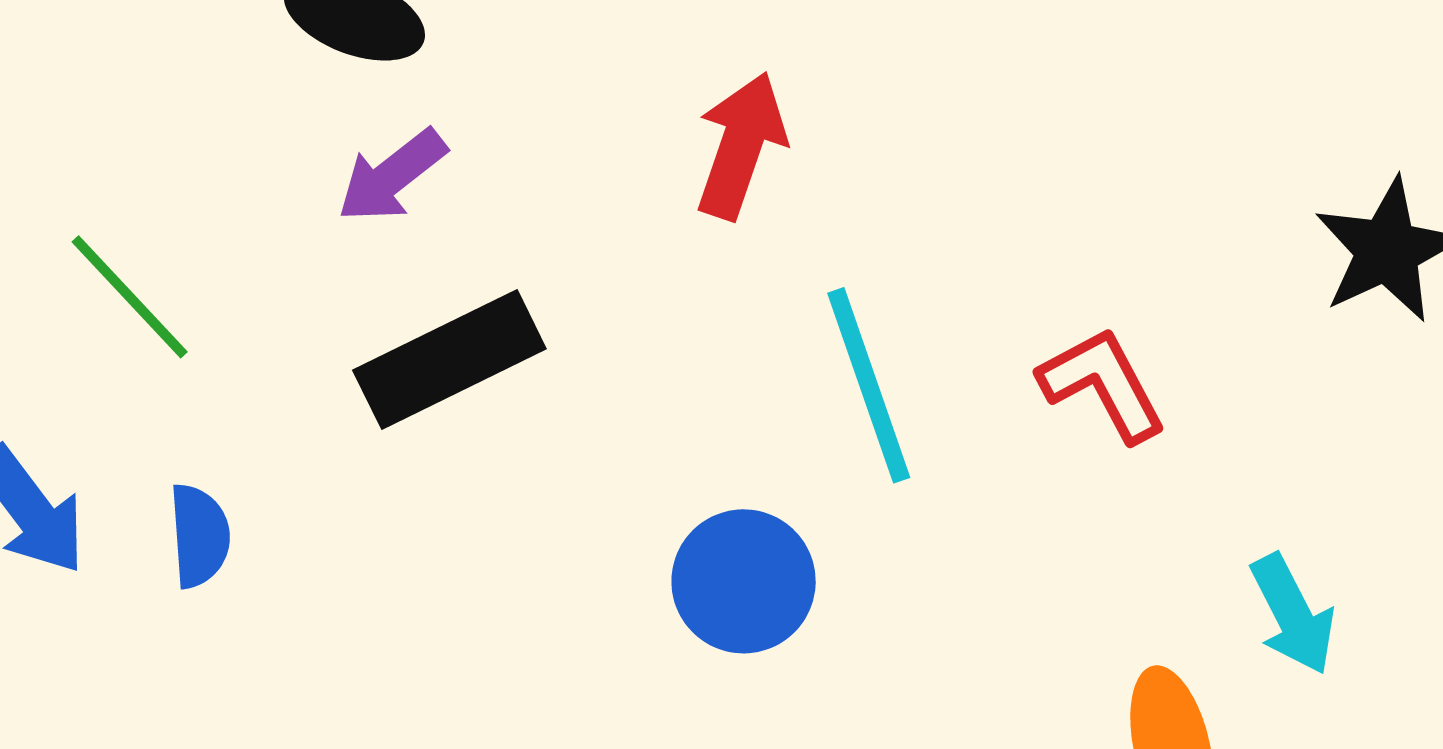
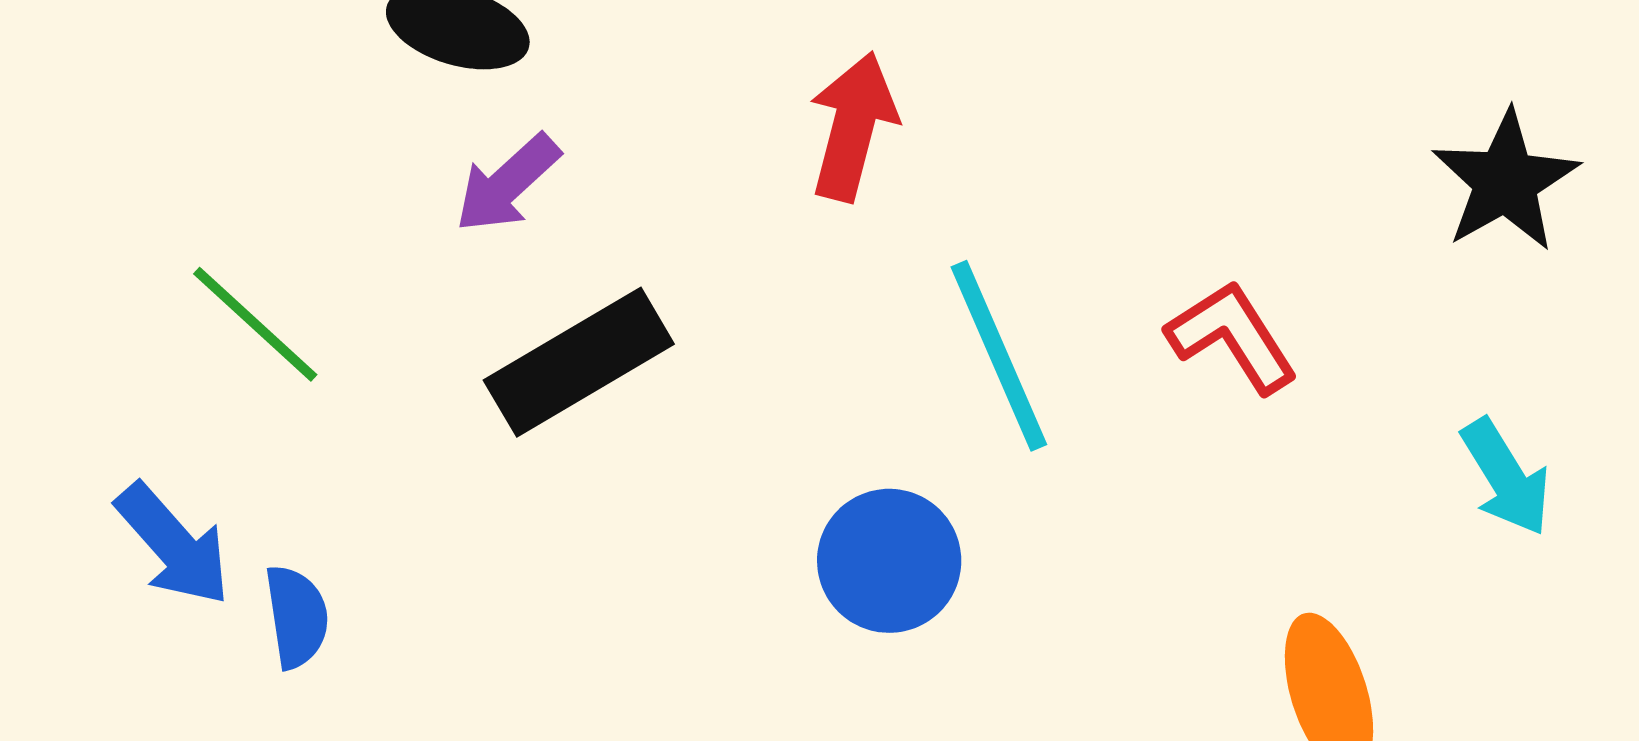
blue semicircle: (199, 536) -> (297, 617), moved
cyan arrow: (1293, 614) -> (1506, 477), moved

